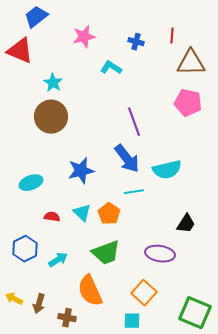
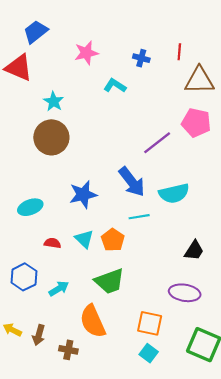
purple line: (134, 122) -> (157, 143), moved, turned 72
purple ellipse: (160, 254) -> (185, 293), moved
orange square: (144, 293) -> (150, 323), turned -30
cyan square: (132, 321) -> (149, 353), moved, turned 36

